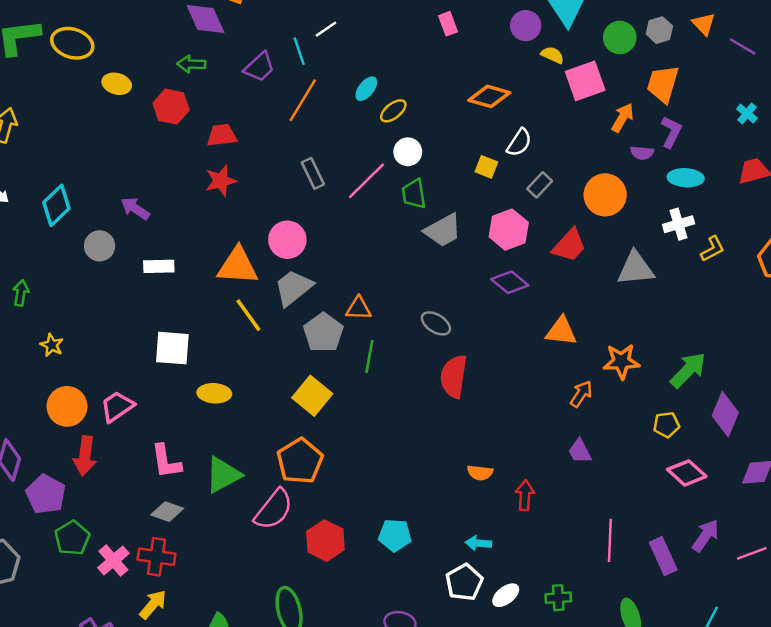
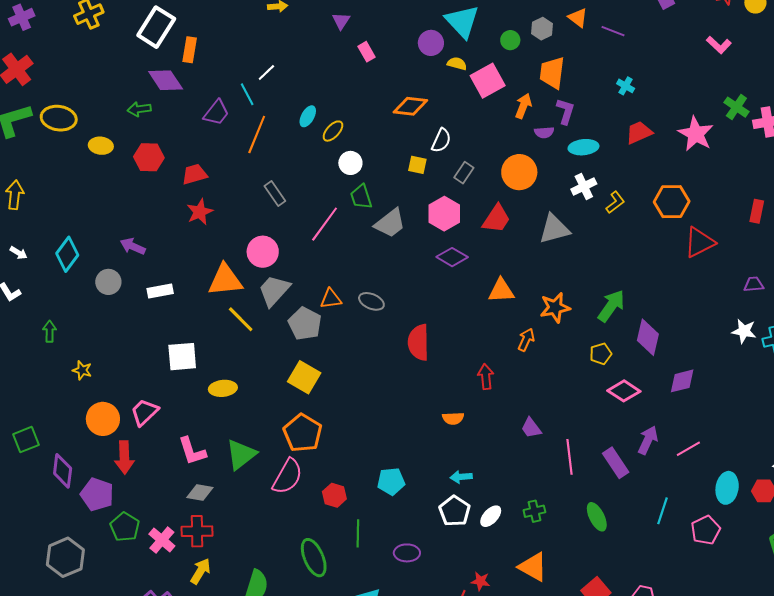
green circle: (620, 37) -> (510, 40), size x0.7
green arrow: (191, 64) -> (139, 109), moved
pink line: (366, 181) -> (325, 224), moved
gray ellipse: (436, 323) -> (371, 301), moved
green line: (369, 356) -> (358, 533), moved
purple trapezoid: (580, 451) -> (531, 428), moved
red arrow: (525, 495) -> (486, 377), moved
red hexagon: (325, 541) -> (334, 495), size x0.7

